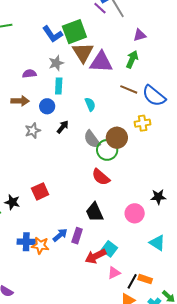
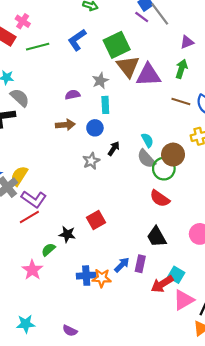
blue L-shape: (53, 34) -> (77, 40), moved, turned 95
cyan semicircle: (90, 104) -> (147, 140), moved
gray star: (33, 131) -> (91, 161), moved
pink triangle: (114, 273) -> (184, 300), size x1.5

